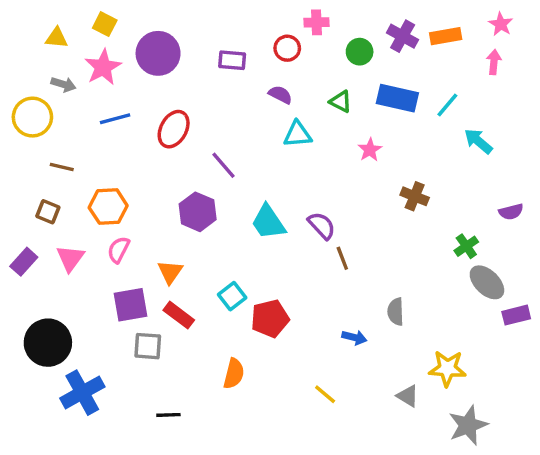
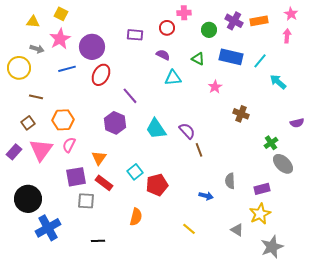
purple circle: (158, 53) -> (92, 47), moved
brown square: (48, 212) -> (28, 123), turned 32
pink triangle: (70, 258) -> (41, 150), size x1.4
purple rectangle: (516, 315) -> (262, 189), moved
yellow star: (447, 368) -> (260, 214), turned -30

